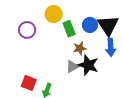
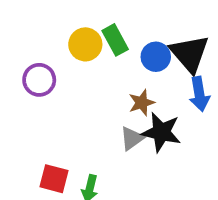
green rectangle: (69, 29) -> (115, 40), moved

